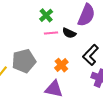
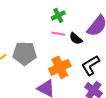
orange cross: (61, 65) -> (60, 67), size x1.5

